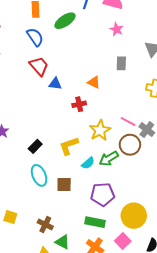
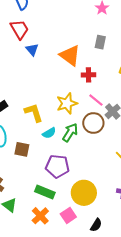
orange triangle: (94, 82) -> (70, 55), size x1.6
blue triangle: (55, 84) -> (32, 50), turned 32
red cross: (79, 104) -> (88, 75), moved
yellow L-shape: (69, 146) -> (34, 113), turned 80
green arrow: (109, 159) -> (70, 132), turned 144

